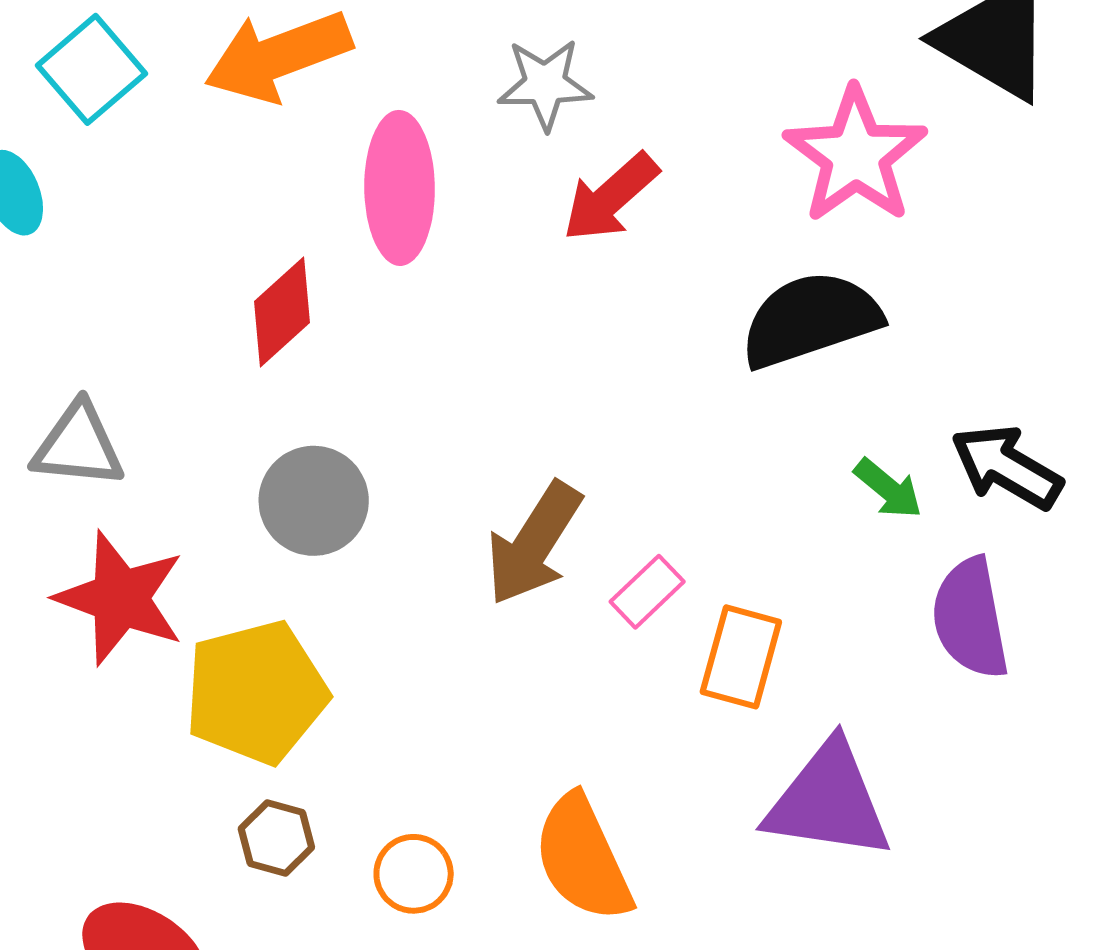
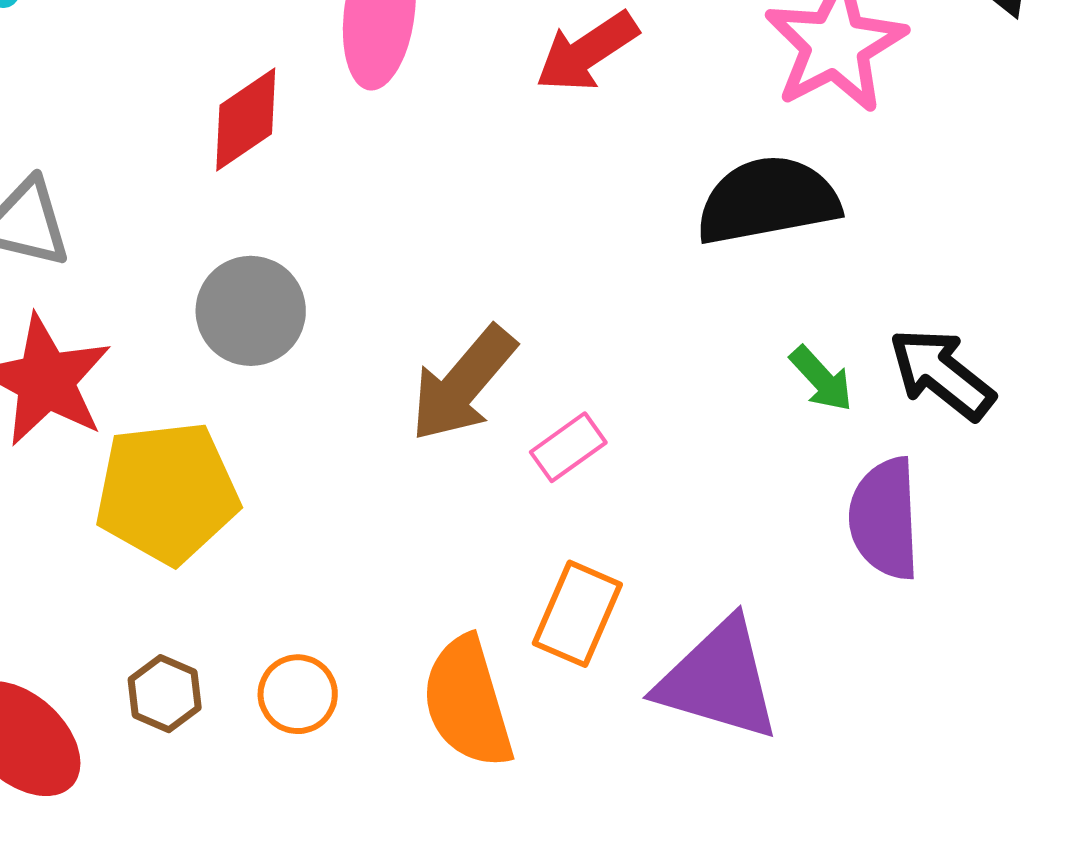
orange rectangle: (741, 657) -> (577, 614), moved
brown hexagon: (276, 838) -> (165, 694), moved

